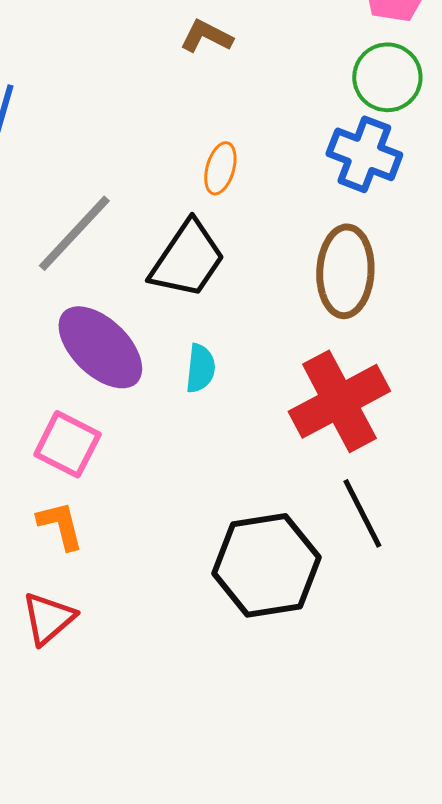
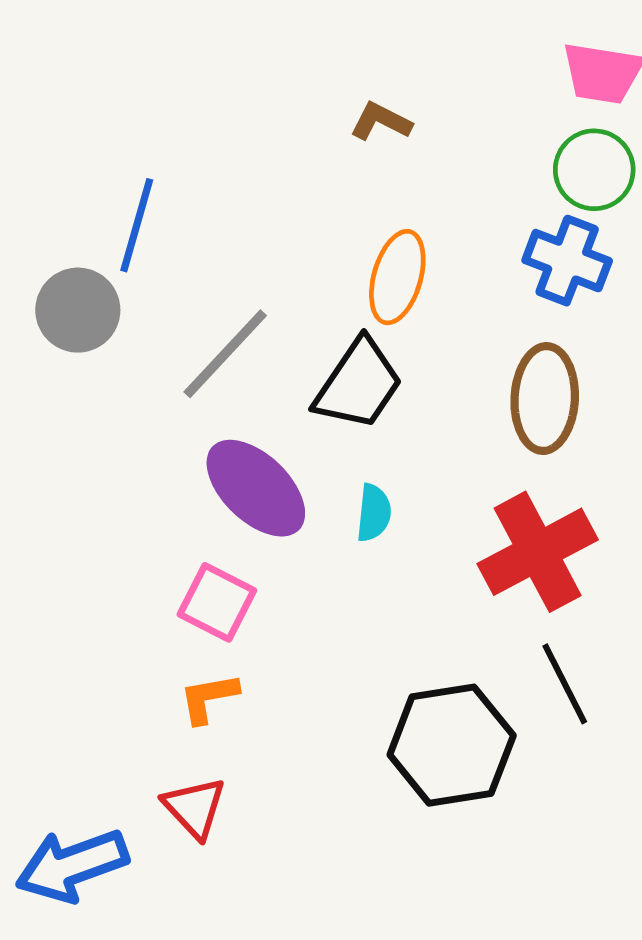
orange ellipse: (220, 168) -> (397, 277), size x1.5
orange L-shape: (60, 525) -> (209, 698), turned -86
red triangle: (48, 618) -> (195, 808), turned -32

